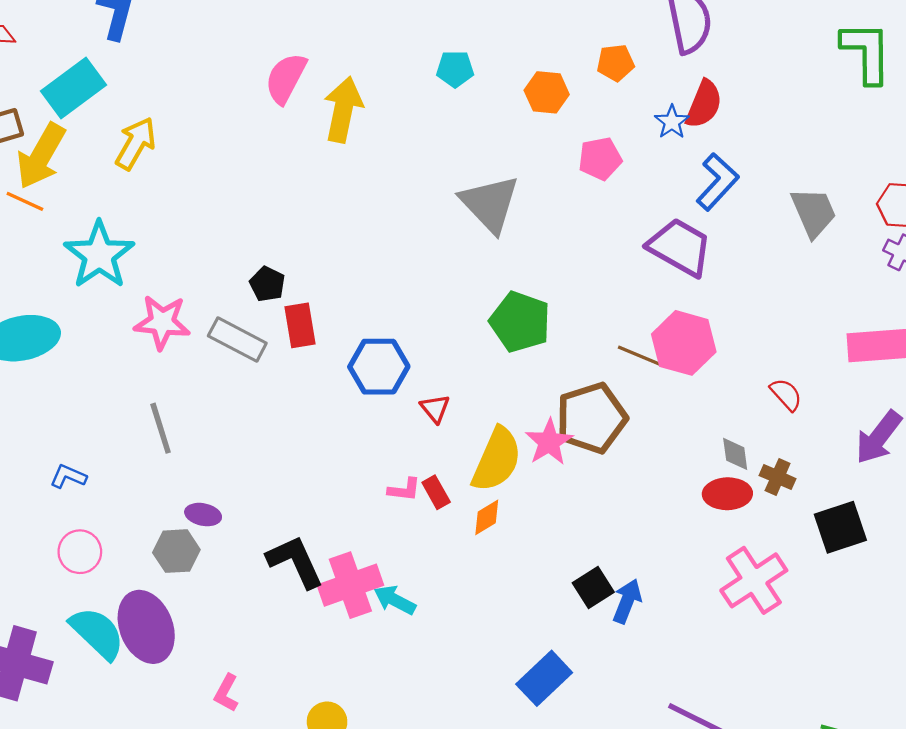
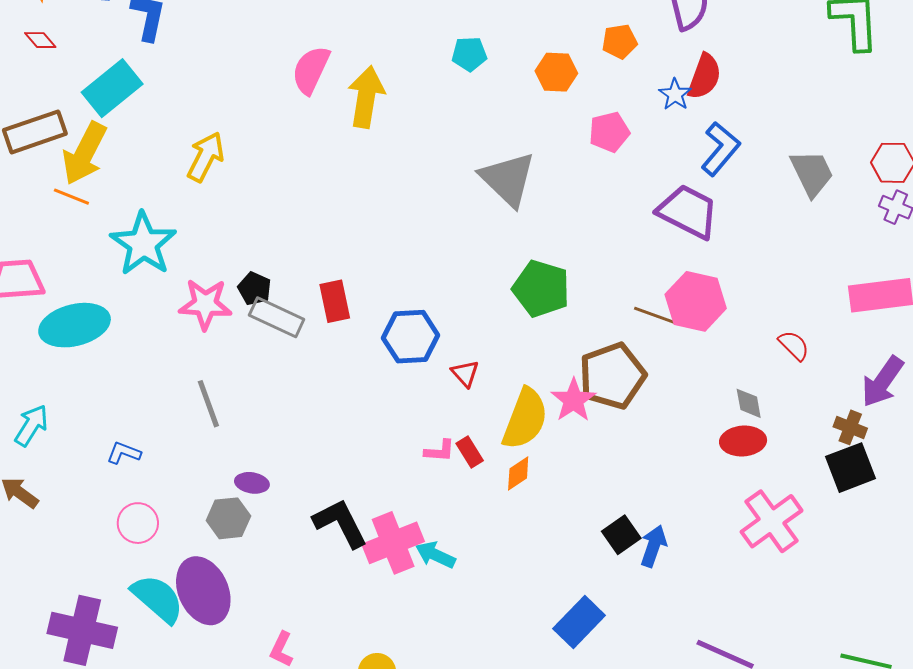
yellow arrow: (136, 143) -> (206, 157), moved
black pentagon: (267, 284) -> (254, 289), moved
brown cross: (778, 477) -> (850, 427), moved

